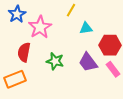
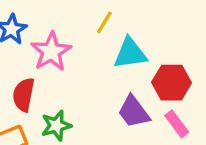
cyan triangle: (86, 28) -> (130, 53), size x1.5
green star: (55, 61) -> (56, 126), moved, turned -30

